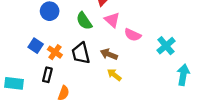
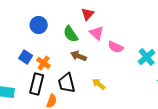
black trapezoid: (81, 53) -> (67, 83), moved
brown arrow: (109, 54) -> (79, 56), moved
black rectangle: (47, 75) -> (37, 84), size x1.5

